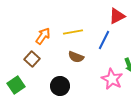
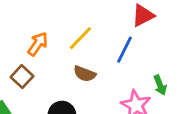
yellow line: (73, 32) -> (80, 38), turned -36

